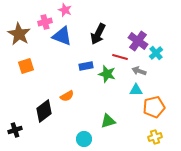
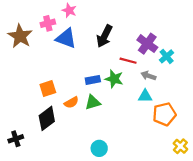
orange square: (26, 66) -> (48, 89), moved
blue rectangle: (86, 66) -> (93, 80), moved
green triangle: (108, 121) -> (93, 102), moved
yellow cross: (155, 137) -> (180, 146), moved, turned -32
cyan circle: (84, 139) -> (99, 148), moved

